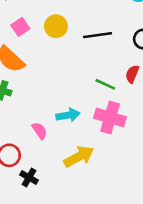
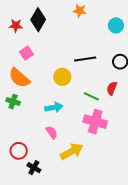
yellow circle: (56, 26) -> (62, 77), moved
cyan arrow: (68, 115) -> (54, 108), moved
pink semicircle: (40, 131) -> (52, 132), moved

